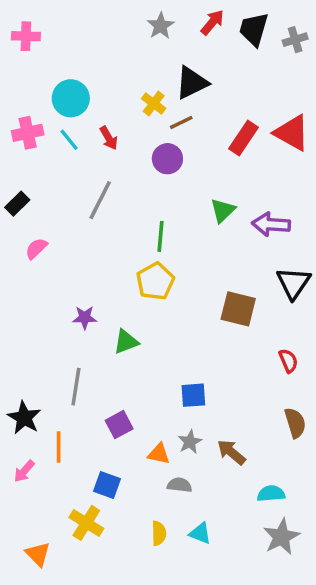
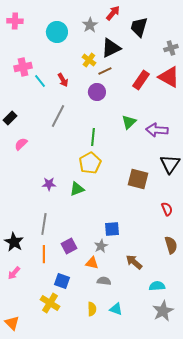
red arrow: (212, 22) -> (113, 13), moved
gray star: (161, 26) -> (90, 25), moved
black trapezoid: (254, 29) -> (139, 27), moved
gray cross: (295, 40) -> (171, 48), moved
cyan circle: (71, 98) -> (57, 32), moved
pink cross: (28, 133) -> (23, 67), moved
green triangle: (126, 342) -> (77, 189), moved
gray star: (190, 442) -> (101, 246), moved
orange line: (59, 447) -> (44, 254), moved
orange triangle: (38, 554) -> (12, 323), moved

